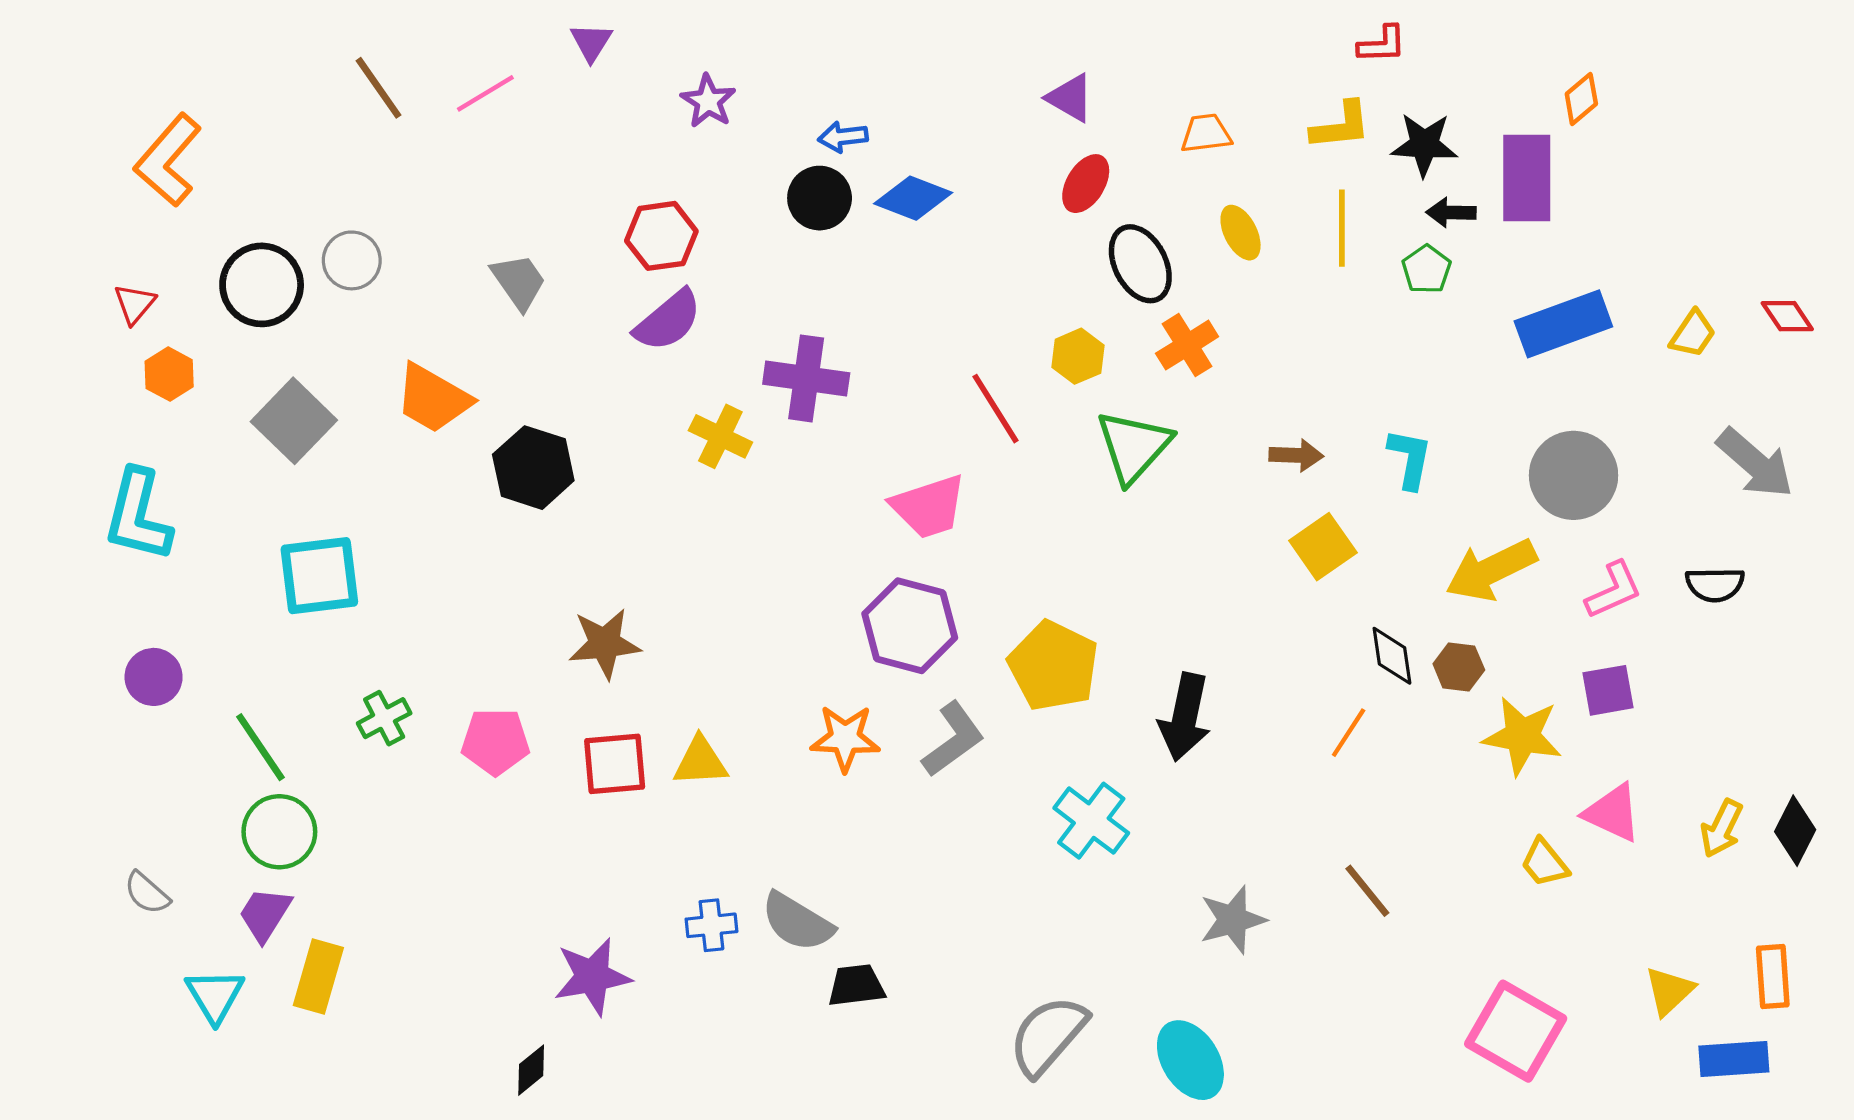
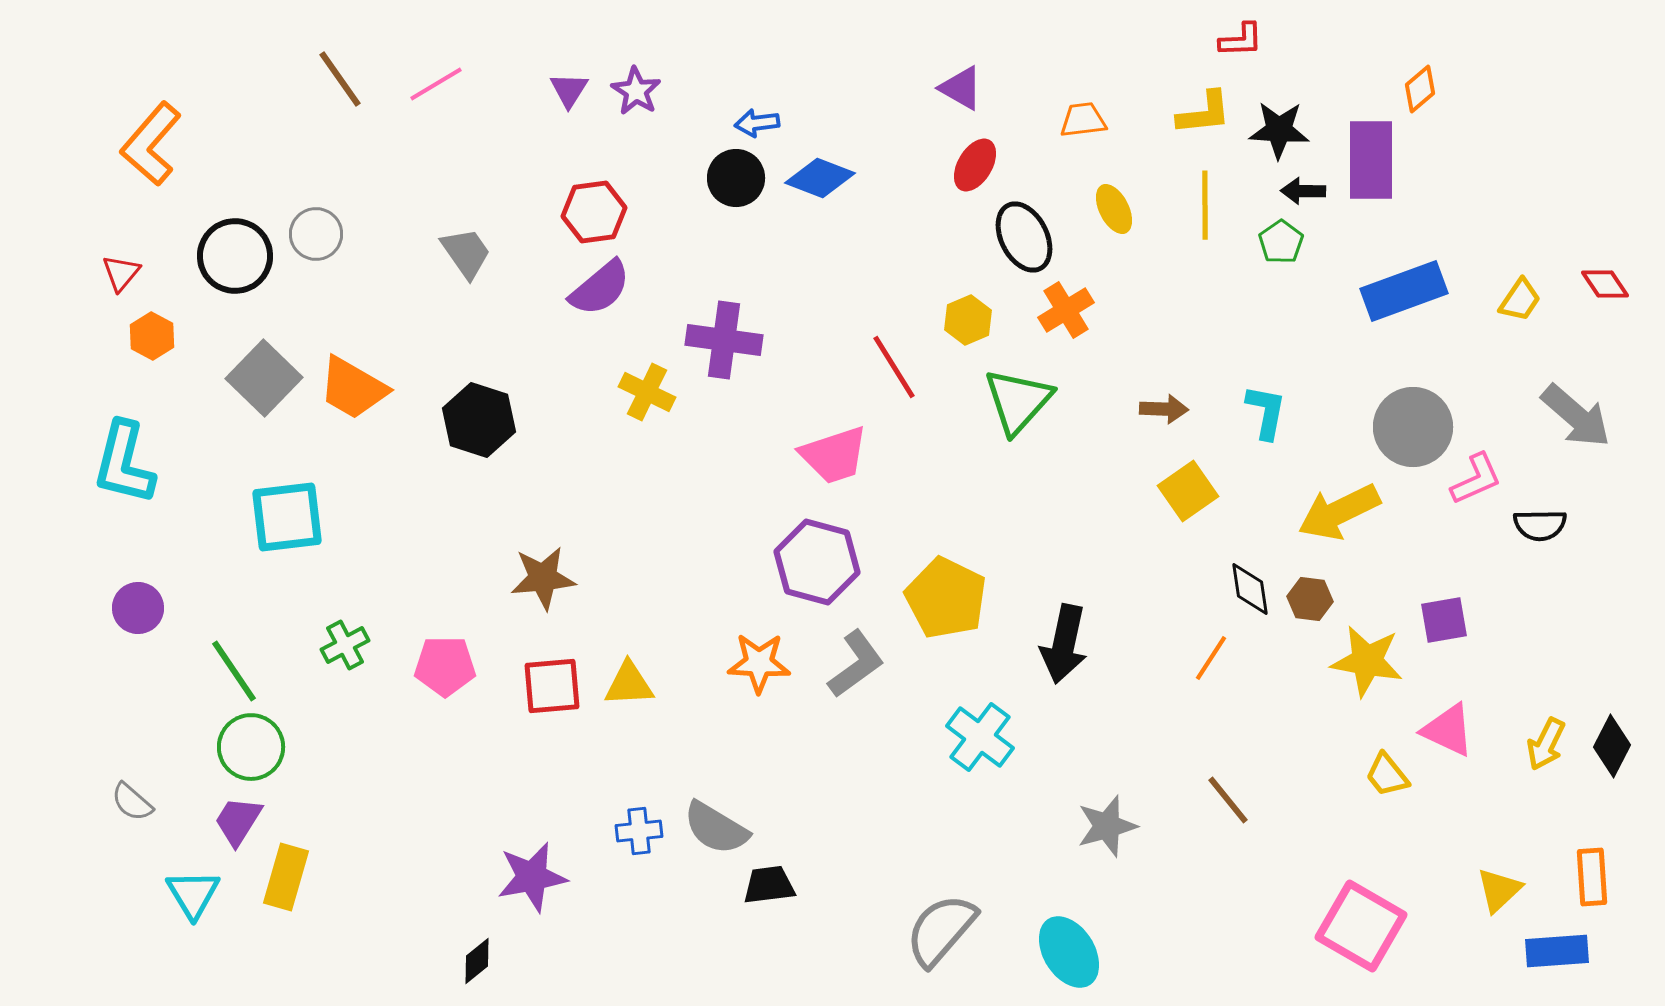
purple triangle: (591, 42) -> (569, 90), moved
orange trapezoid: (433, 399) -> (353, 388), moved
pink L-shape: (1614, 590) -> (1476, 479), moved

